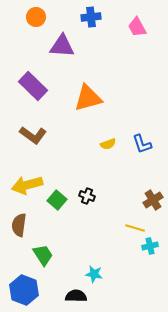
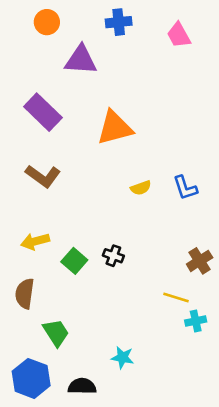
yellow arrow: (27, 185) -> (35, 241), size x0.7
black semicircle: (76, 296) -> (82, 386), moved

